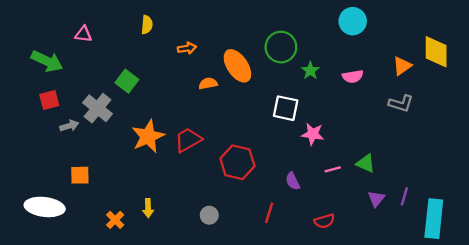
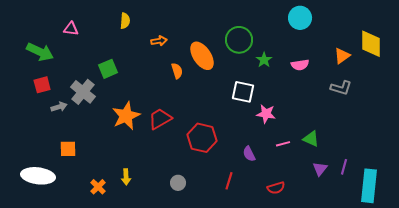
green square: (127, 81) -> (108, 69), turned 30
orange semicircle: (208, 83) -> (177, 71), turned 84

